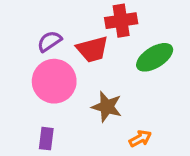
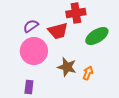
orange arrow: (140, 139) -> (88, 73), moved, turned -40

